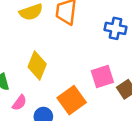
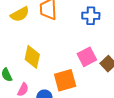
orange square: (72, 100) -> (65, 80), turned 30

